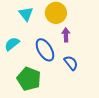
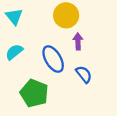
cyan triangle: (26, 14) -> (14, 17), moved

